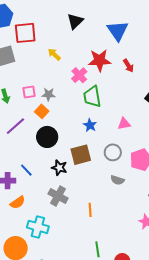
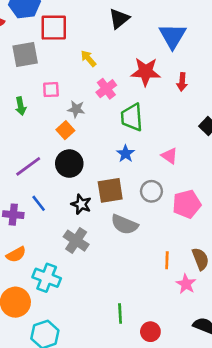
red arrow: (128, 66) -> (182, 82), turned 32
pink cross: (79, 75) -> (106, 89), moved
pink square: (29, 92) -> (51, 90), moved
pink triangle: (124, 124) -> (169, 156), turned 40
purple line: (15, 126) -> (28, 166), moved
gray semicircle: (117, 180) -> (124, 225), moved, size x1.5
orange semicircle: (18, 202) -> (16, 254), moved
orange line: (90, 210) -> (167, 260), moved

